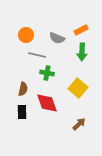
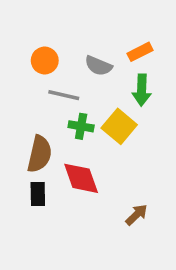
yellow square: (78, 88) -> (119, 126), moved
brown semicircle: (23, 89) -> (40, 154), size x1.5

